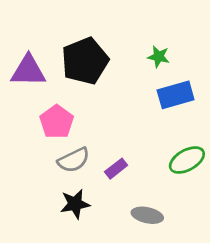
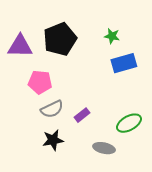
pink pentagon: (57, 122) -> (40, 82), turned -30
green ellipse: (187, 160) -> (129, 123), moved

